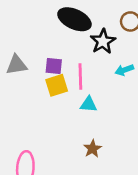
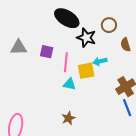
black star: (103, 41) -> (86, 38), turned -30
yellow square: (57, 85) -> (86, 71), moved

